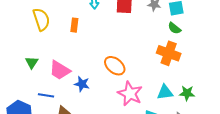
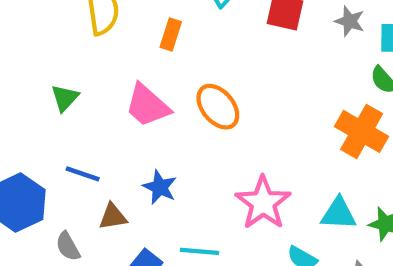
orange ellipse: (115, 66) -> (218, 107), moved
pink trapezoid: (60, 70) -> (147, 106), moved
blue star: (82, 84) -> (160, 187), moved

